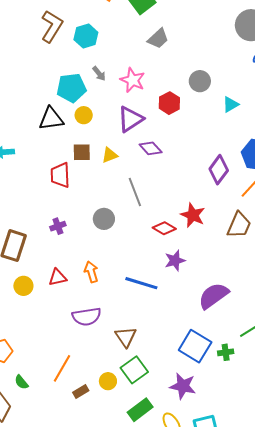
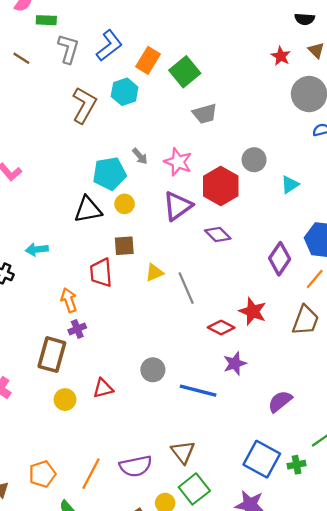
cyan hexagon: (86, 36) -> (125, 92), moved
gray trapezoid: (158, 39) -> (205, 114), turned 30
red hexagon: (169, 103) -> (221, 186), size x1.5
purple diamond: (151, 148) -> (218, 234), moved
yellow triangle: (110, 155) -> (154, 273), moved
gray circle: (104, 219) -> (153, 370), moved
purple cross: (58, 226) -> (77, 329), moved
orange arrow: (91, 272) -> (69, 300), moved
purple semicircle: (213, 296) -> (280, 401), size x0.7
purple semicircle: (87, 317) -> (136, 466), moved
orange line: (62, 368) -> (91, 474), moved

